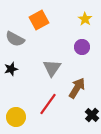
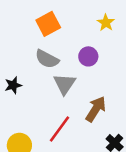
gray semicircle: (15, 39) -> (47, 59), moved
purple circle: (82, 47) -> (88, 56), moved

